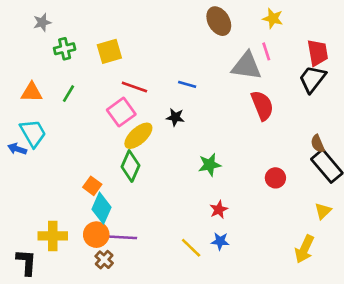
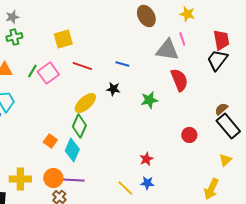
green cross: (65, 49) -> (14, 37), moved
pink square: (121, 112) -> (48, 73), moved
brown semicircle: (318, 144) -> (221, 109), turned 72
green star: (210, 165) -> (149, 100), moved
cyan diamond: (101, 208) -> (72, 150), moved

